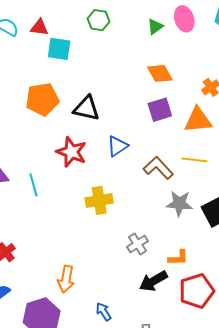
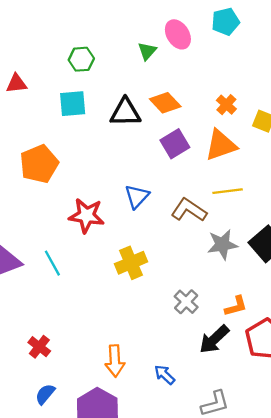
cyan square: (59, 49) -> (73, 104), moved
black triangle: (86, 108) -> (125, 112), moved
blue arrow: (104, 312) -> (165, 375), moved

